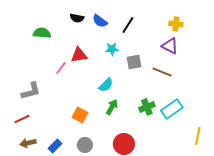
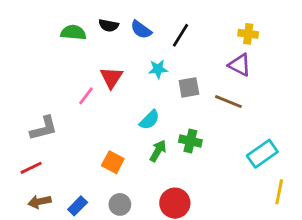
green semicircle: (42, 33) -> (73, 32), moved
red triangle: (79, 55) -> (111, 78), turned -48
green cross: (147, 107) -> (190, 141), moved, turned 35
cyan rectangle: (172, 109) -> (262, 154), moved

